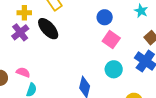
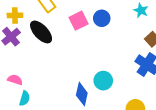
pink square: (111, 40) -> (79, 21), moved, turned 30
cyan circle: (114, 69) -> (103, 81), moved

